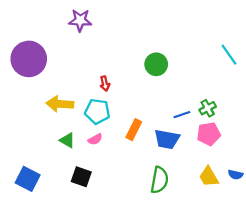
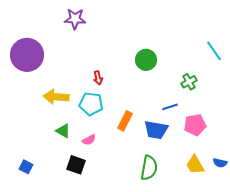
green cross: (208, 108) -> (189, 82), moved
pink semicircle: (95, 139) -> (89, 140), moved
blue square: (28, 179) -> (26, 167), size x0.6

